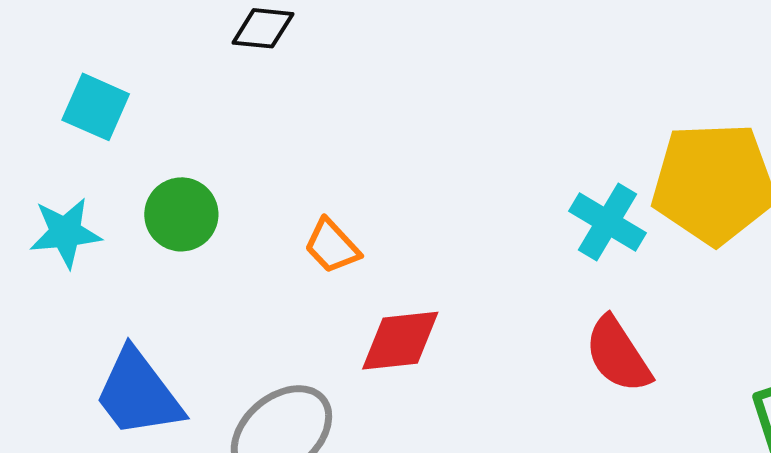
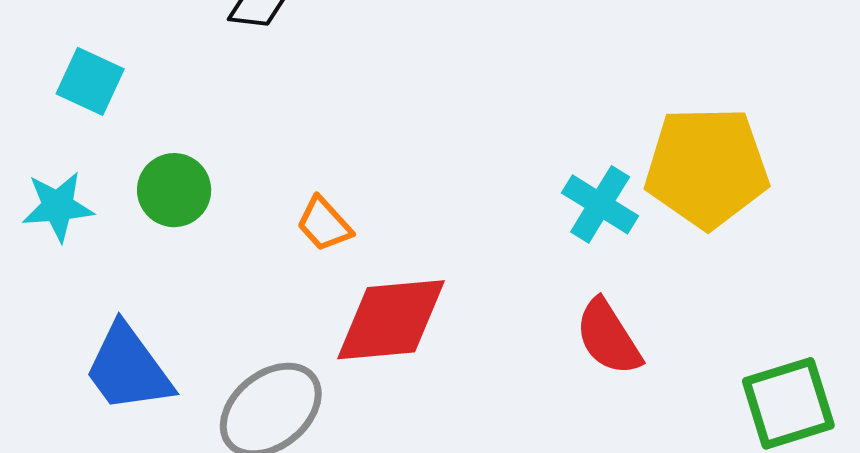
red diamond: (400, 341) -> (391, 320), size x1.4

